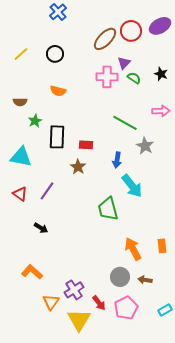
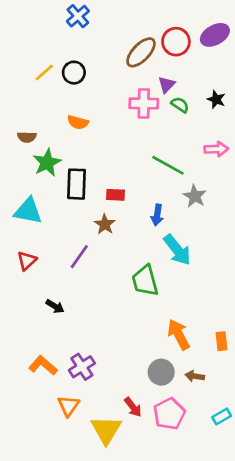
yellow line: (21, 54) -> (44, 73), moved
green star: (35, 121) -> (47, 163), size x1.5
purple line: (47, 191) -> (79, 257), moved
red triangle: (20, 194) -> (27, 261), turned 42
orange rectangle: (162, 246) -> (222, 341), moved
purple cross: (74, 290) -> (82, 367), moved

